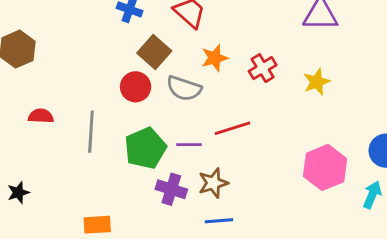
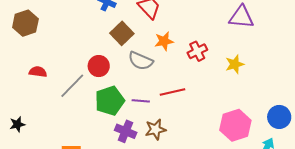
red circle: (136, 87) -> (99, 66), moved
gray line: (91, 132) -> (72, 86), turned 36

